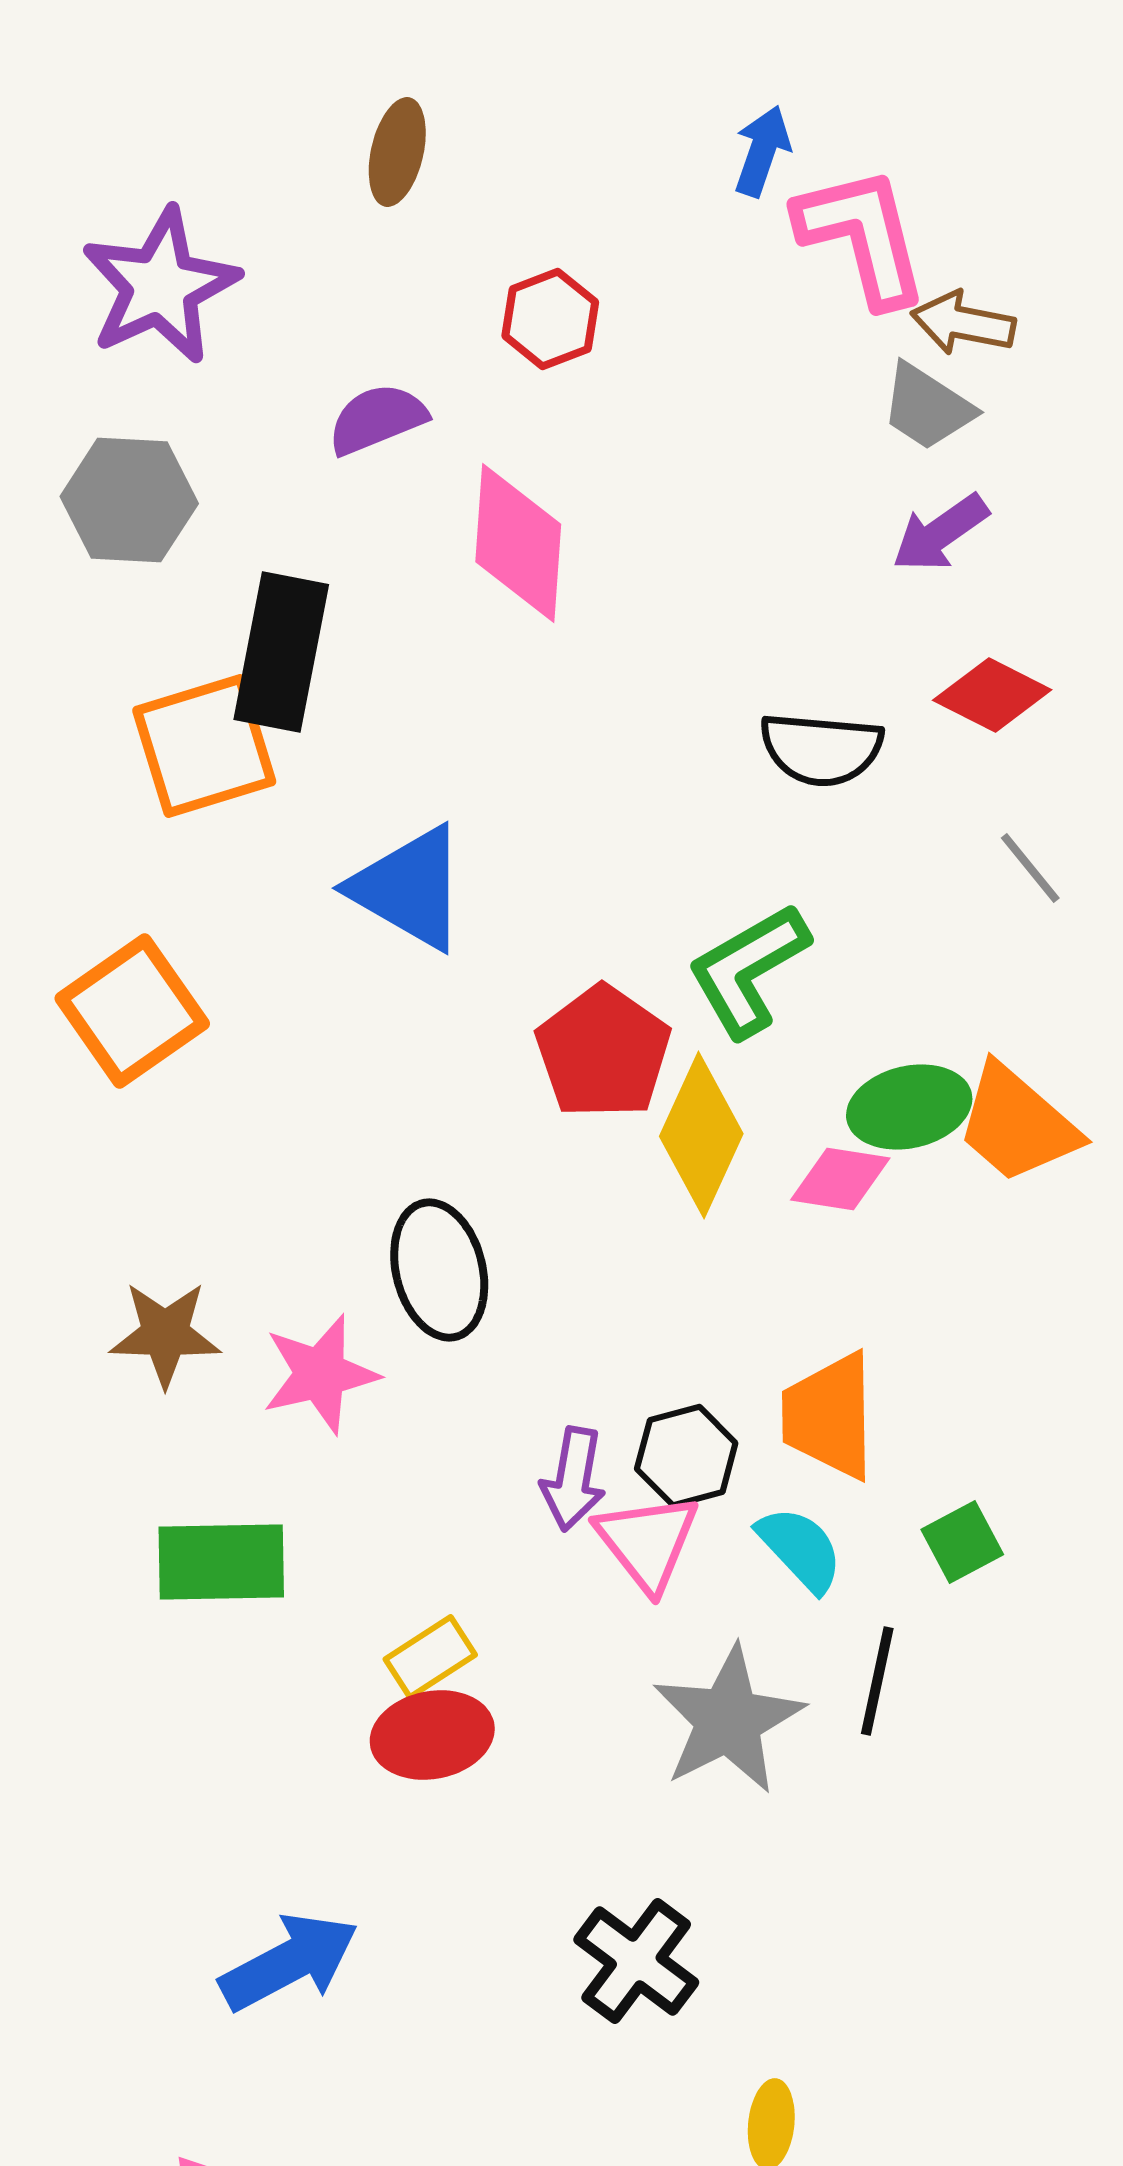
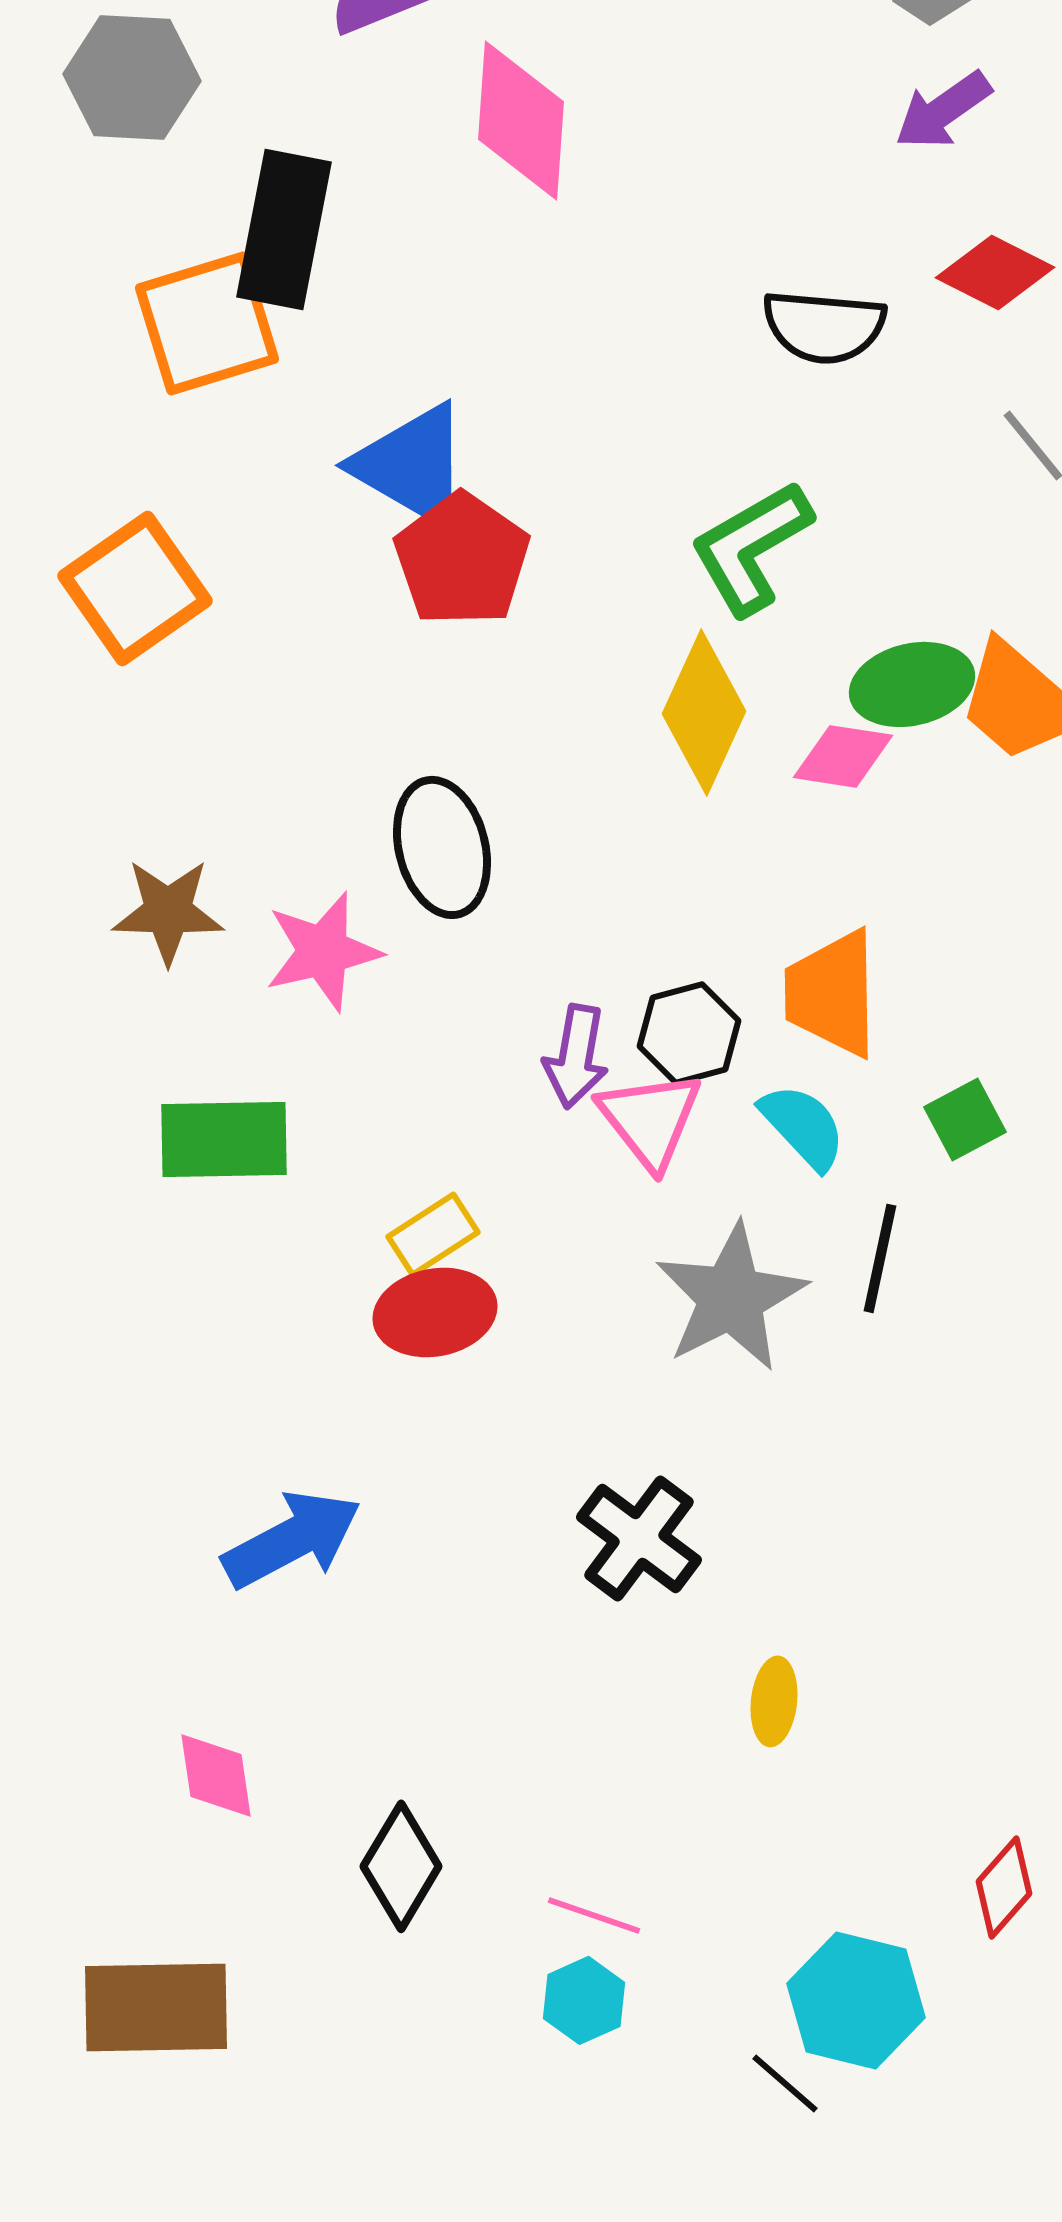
red pentagon: (603, 1052) -> (462, 559), moved

